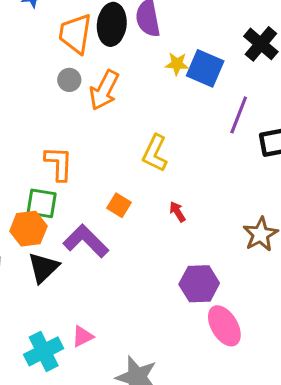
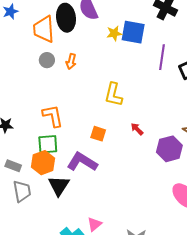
orange arrow: (104, 90) -> (71, 61), size x0.6
purple hexagon: (199, 284) -> (169, 149), moved

